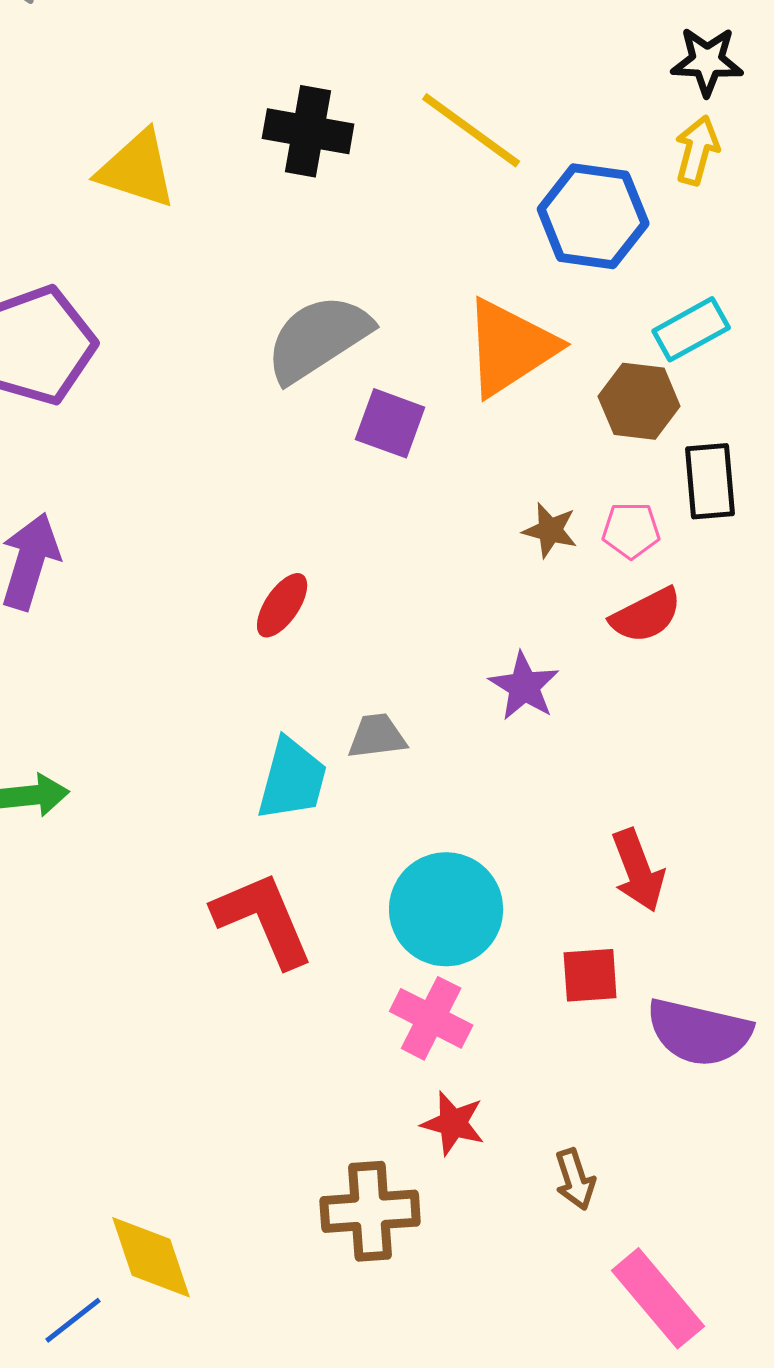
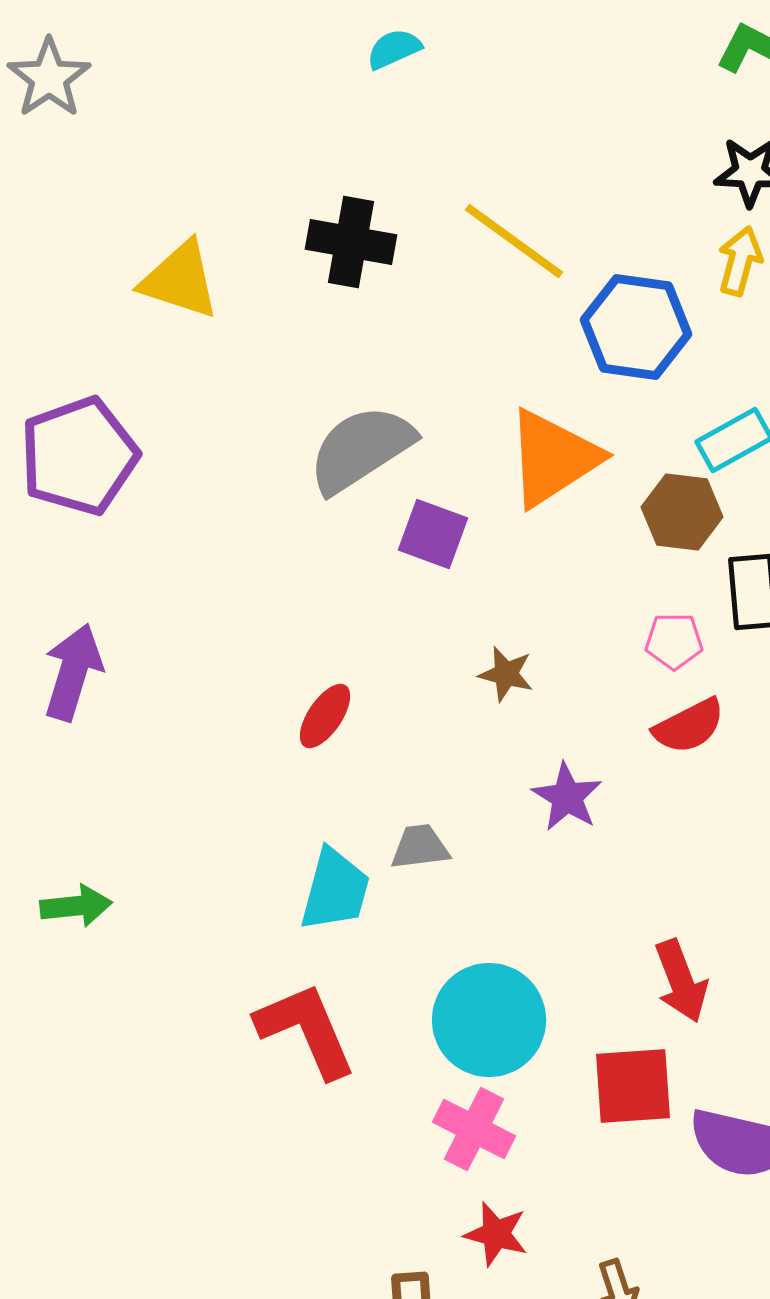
brown star: (550, 530) -> (506, 674), moved
red square: (590, 975) -> (633, 1086), size x1.4

